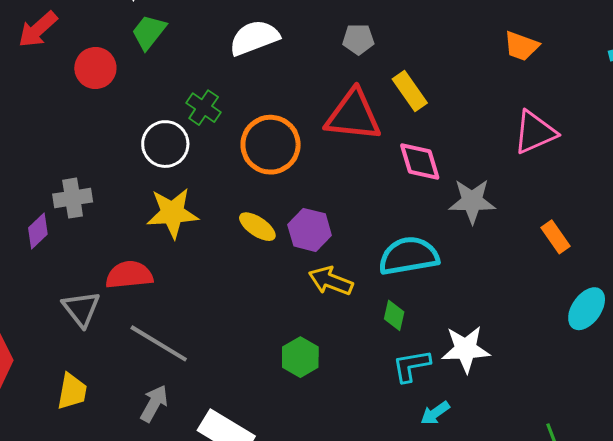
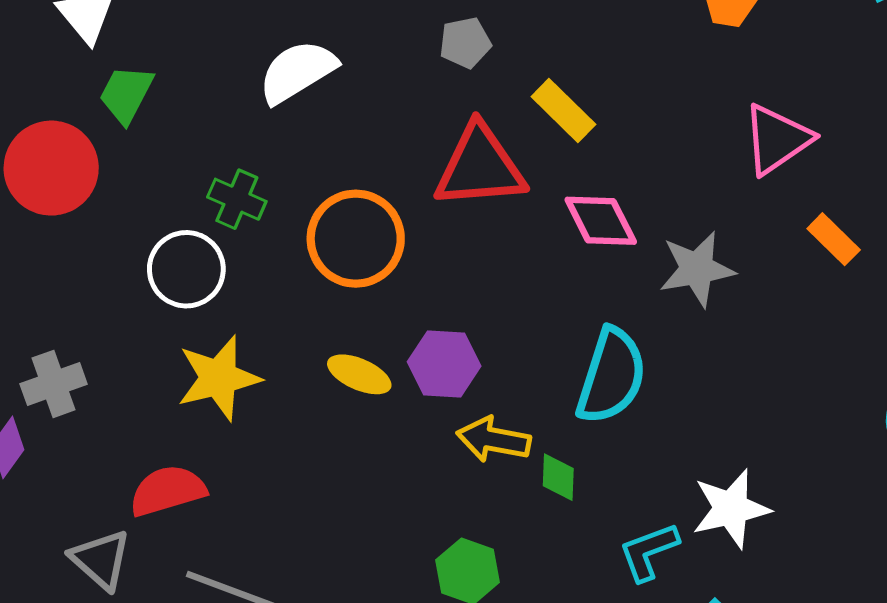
red circle: (95, 68) -> (51, 168), size x1.4
orange rectangle: (556, 237) -> (834, 239), moved
cyan semicircle: (409, 256) -> (611, 376), turned 128
green diamond: (394, 315) -> (558, 477), moved

